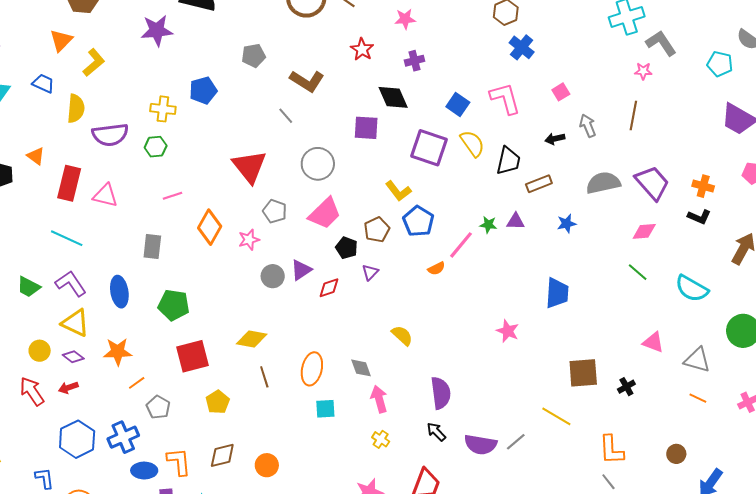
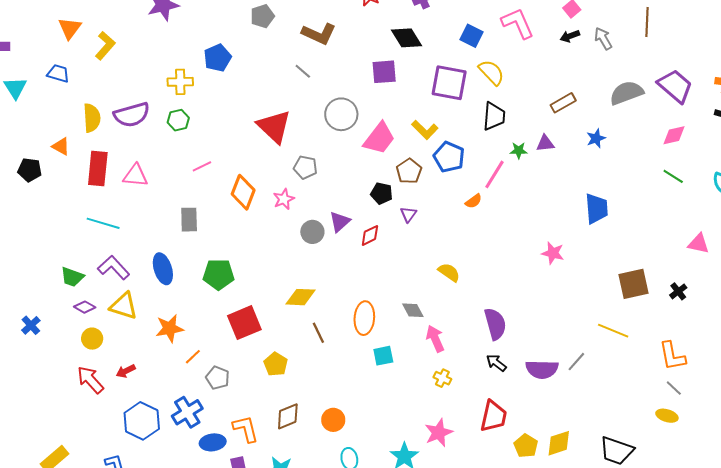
yellow semicircle: (76, 109) -> (92, 118), moved
black arrow: (555, 139) -> (570, 36), moved
black trapezoid: (508, 161) -> (494, 116), moved
pink trapezoid: (325, 213) -> (379, 138), moved
purple diamond: (73, 357) -> (85, 307), moved

